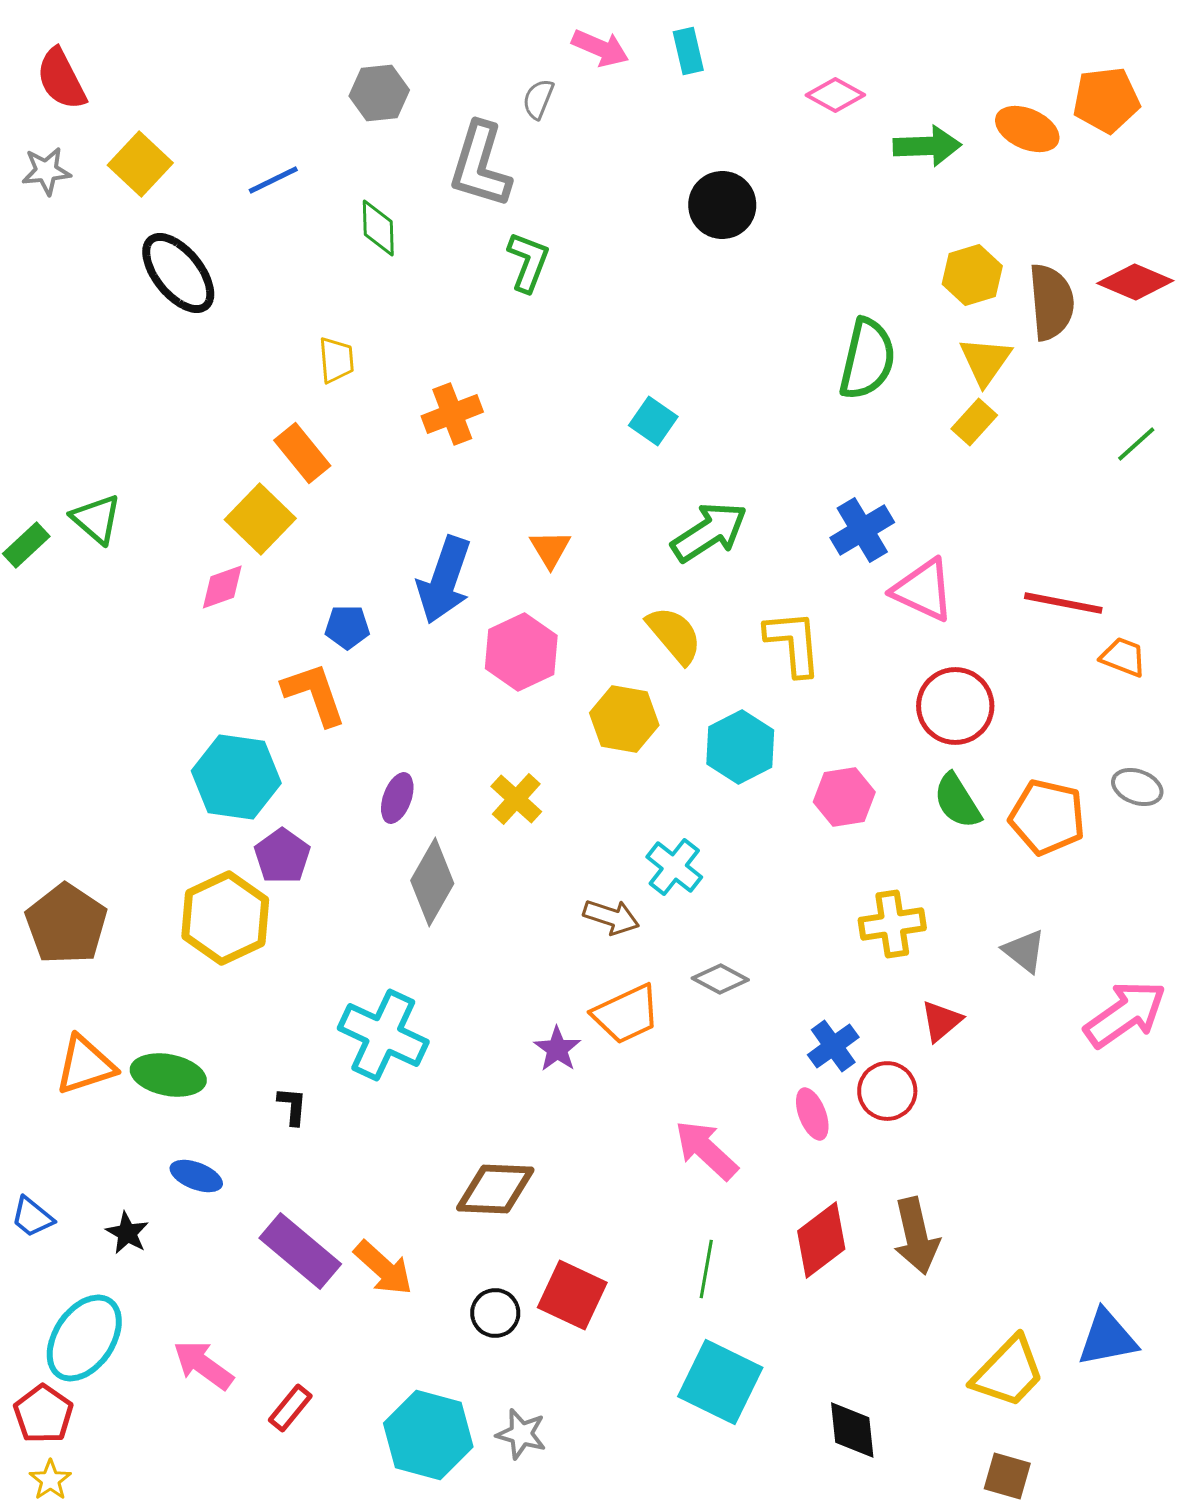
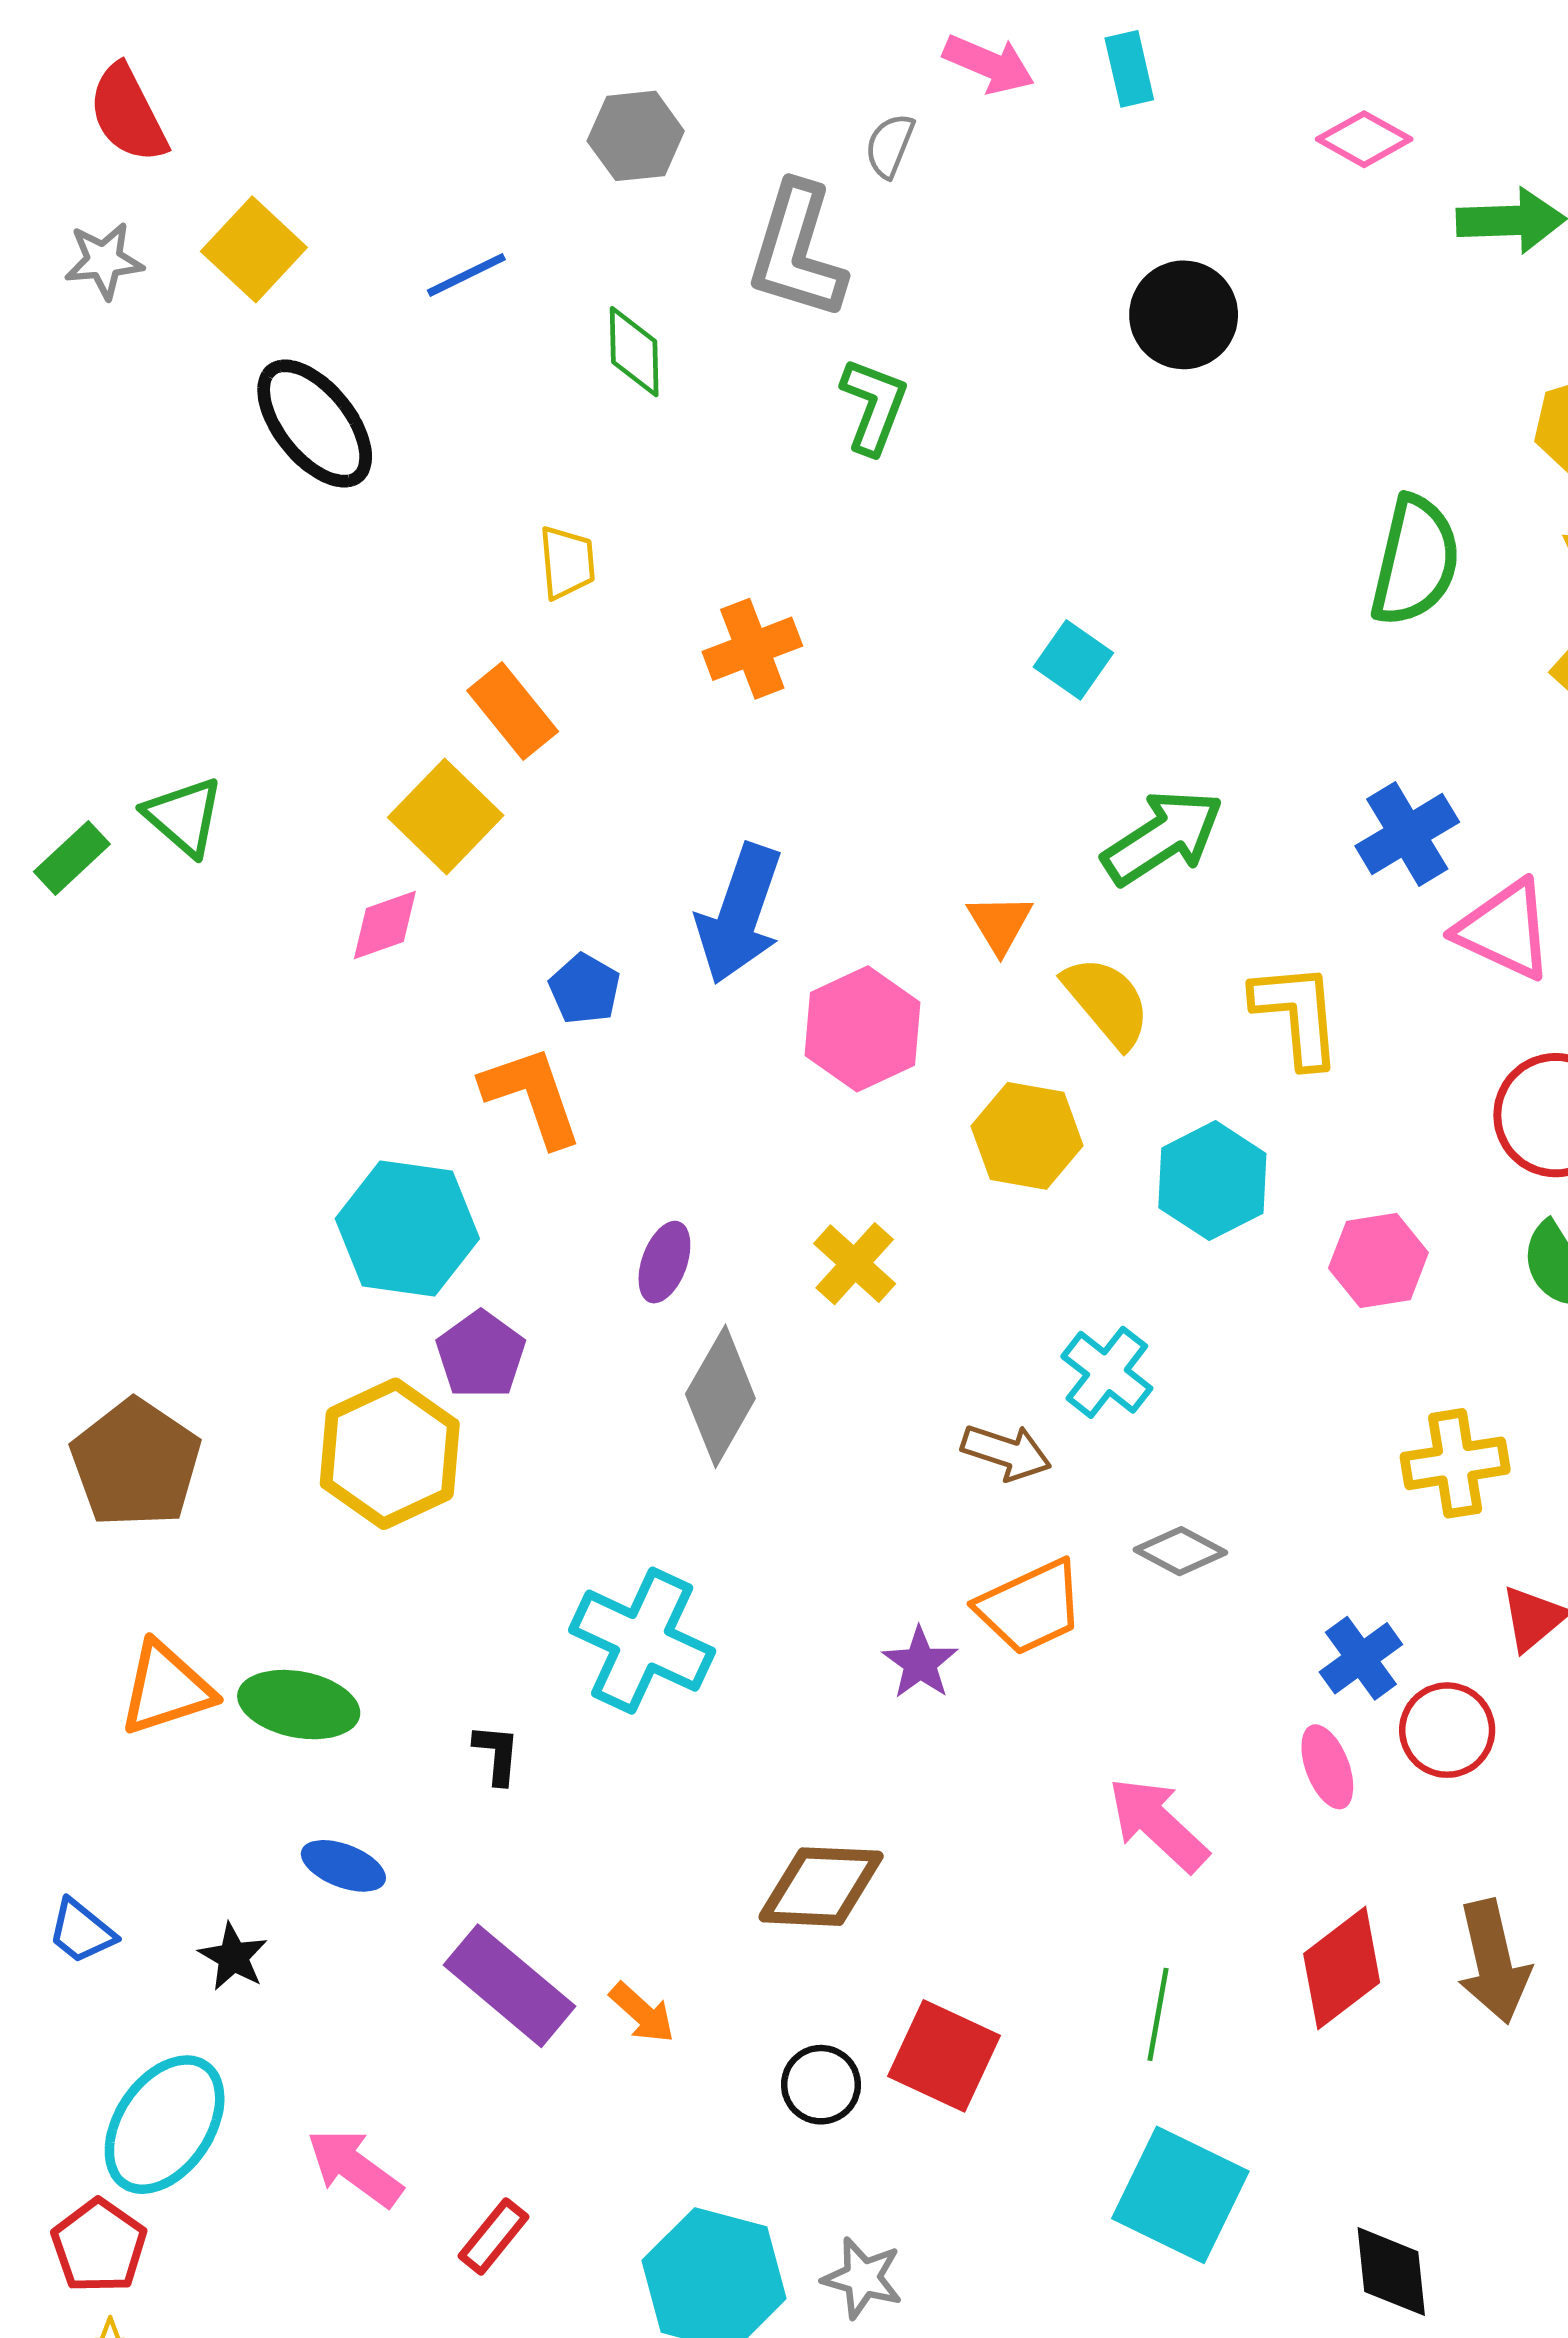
orange triangle: (550, 549) -> (1000, 923), moved
blue pentagon: (347, 627) -> (585, 989), turned 30
orange arrow: (383, 1268) -> (642, 2013), size x0.7

